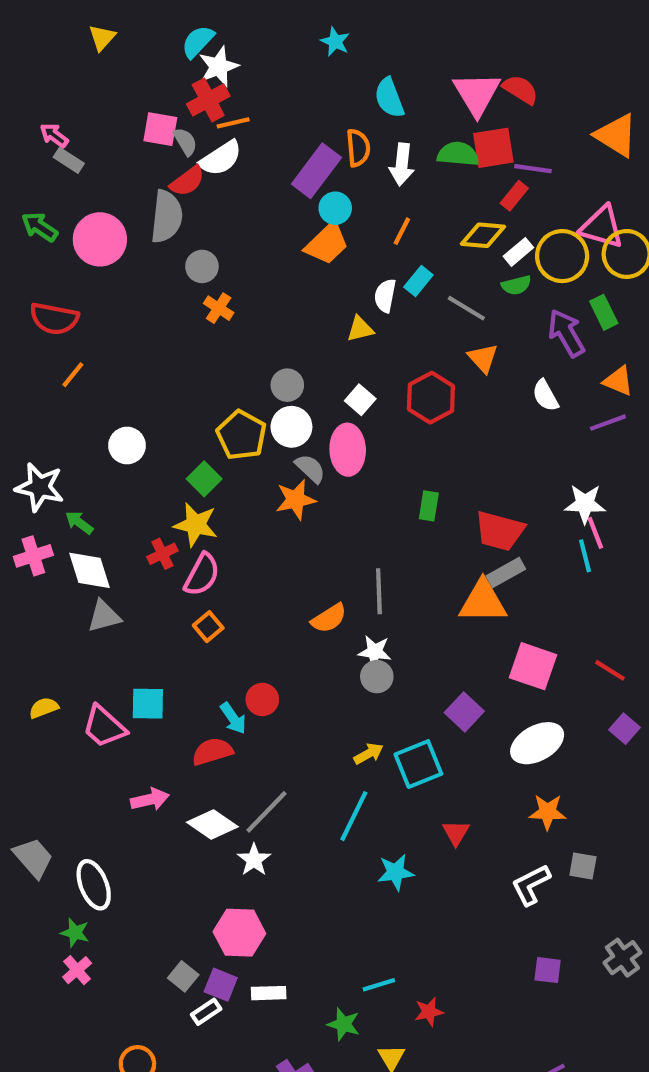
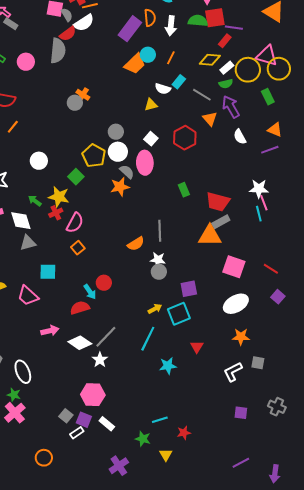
cyan circle: (335, 208) -> (148, 55), moved
pink circle: (100, 239) -> (26, 62), size x0.7
gray circle: (202, 266) -> (75, 103), moved
white semicircle: (385, 296) -> (163, 89), turned -84
purple arrow: (566, 333) -> (231, 107), moved
green rectangle: (429, 506) -> (184, 190), turned -32
green arrow: (79, 523) -> (35, 201), moved
yellow star: (196, 525) -> (59, 197), moved
cyan square: (148, 704) -> (48, 272), moved
purple square: (464, 712) -> (189, 289), moved, turned 36
gray cross: (622, 958) -> (277, 407), turned -30
pink cross: (77, 970) -> (15, 413), size x1.5
white rectangle: (269, 993) -> (107, 424), turned 42

